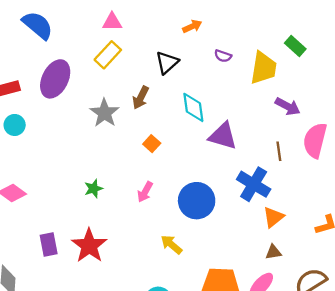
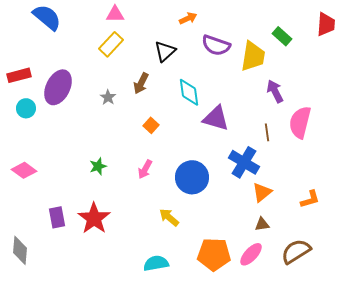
purple semicircle: (223, 56) -> (216, 45), size x1.8
purple ellipse: (55, 79) -> (58, 87), moved
purple arrow: (288, 106) -> (275, 91), turned -145
gray star: (105, 113) -> (108, 97), size x0.6

